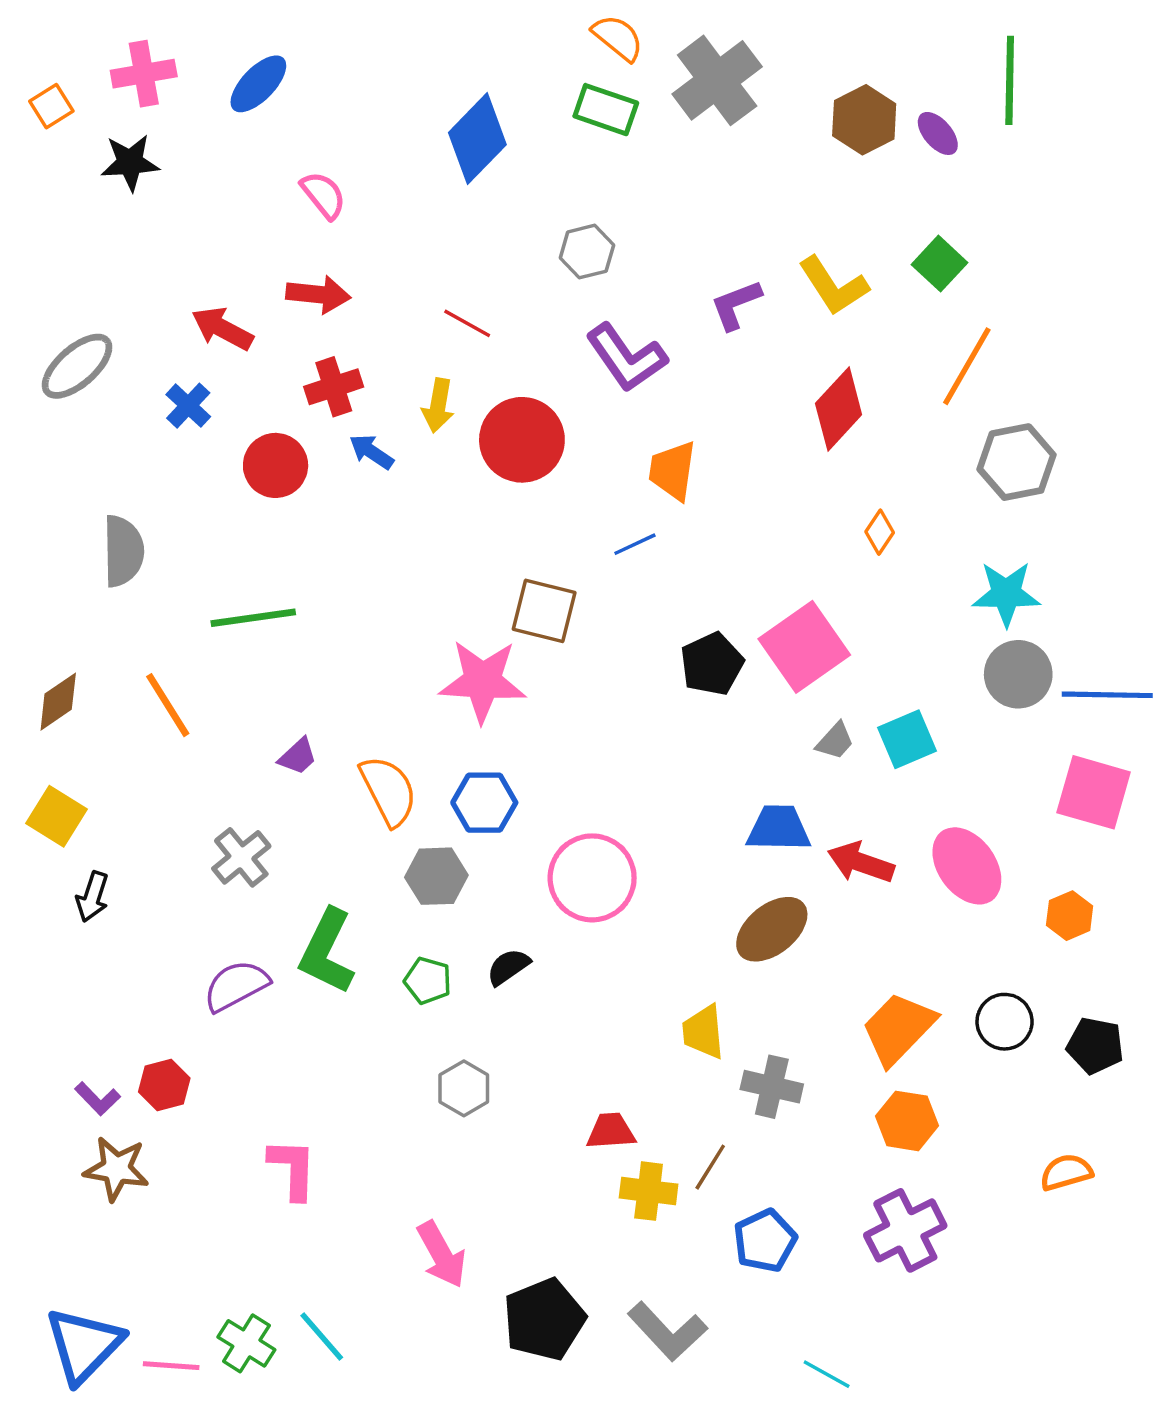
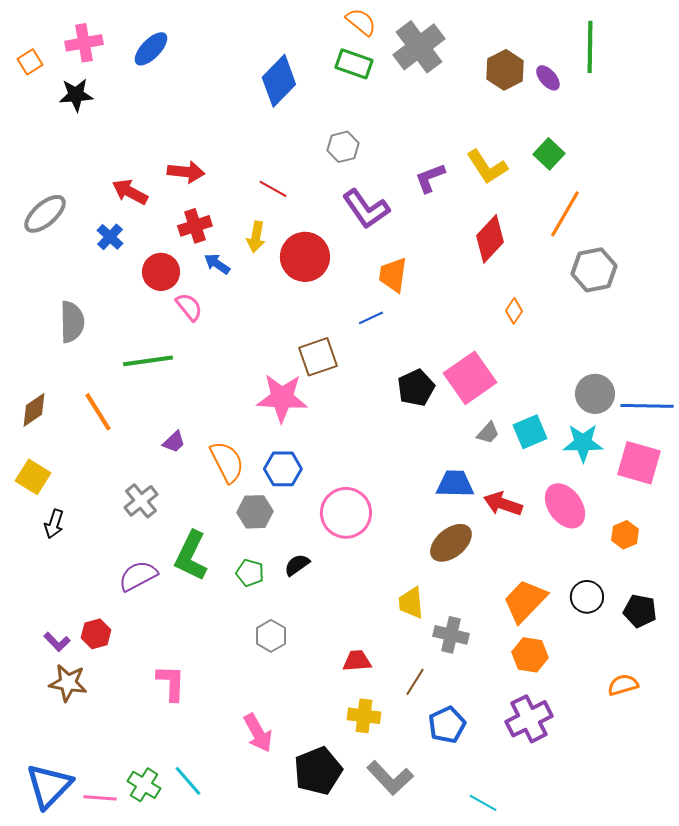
pink semicircle: (323, 195) -> (189, 307), moved
cyan star: (1006, 594) -> (583, 443), moved
brown square: (544, 611) -> (318, 357), turned -33
yellow cross: (649, 1191) -> (364, 716), moved

